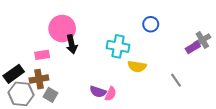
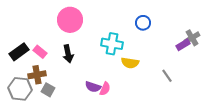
pink circle: (62, 28) -> (70, 20), moved
black arrow: (72, 44) -> (68, 54), moved
pink rectangle: (42, 55) -> (40, 52), turned 48
black rectangle: (14, 74) -> (19, 52), moved

